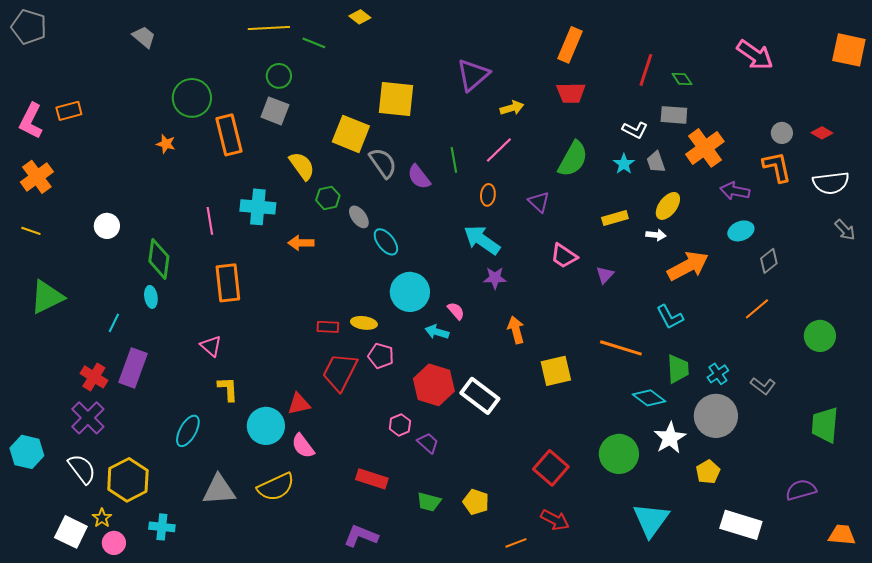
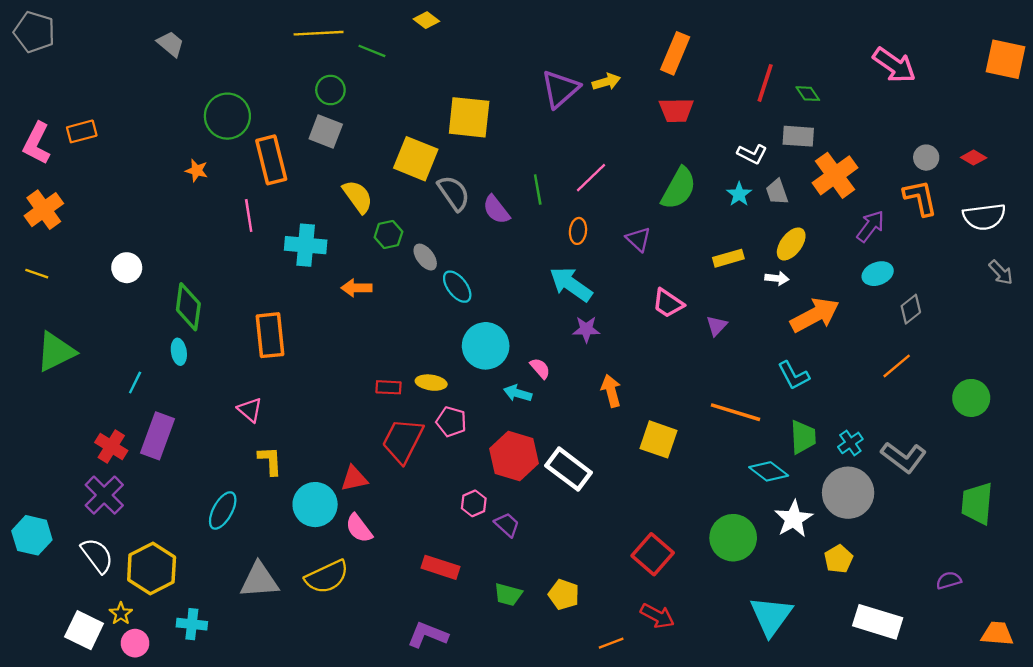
yellow arrow: (512, 108) -> (606, 82), moved
purple arrow: (735, 191) -> (871, 226), turned 116
pink line: (210, 221) -> (249, 216), moved
yellow square: (556, 371) -> (659, 439), turned 32
gray L-shape: (763, 386) -> (904, 457), size x1.5
purple semicircle: (801, 490) -> (949, 580), size x0.7

